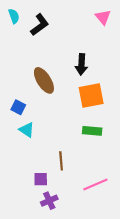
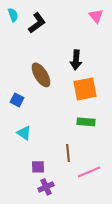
cyan triangle: (27, 130) -> (24, 133), moved
brown line: (61, 161) -> (68, 153), moved

